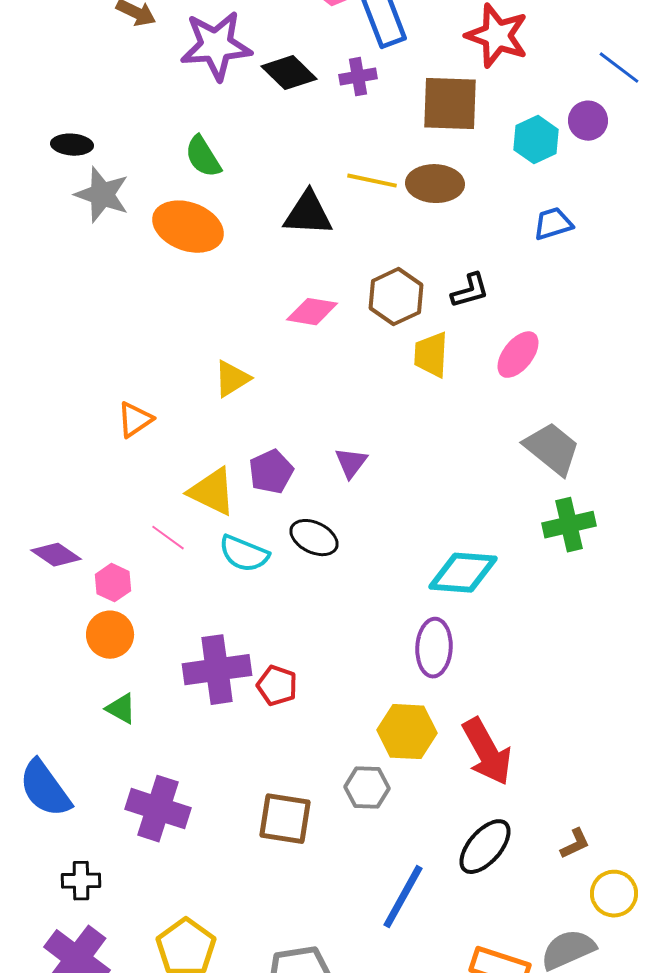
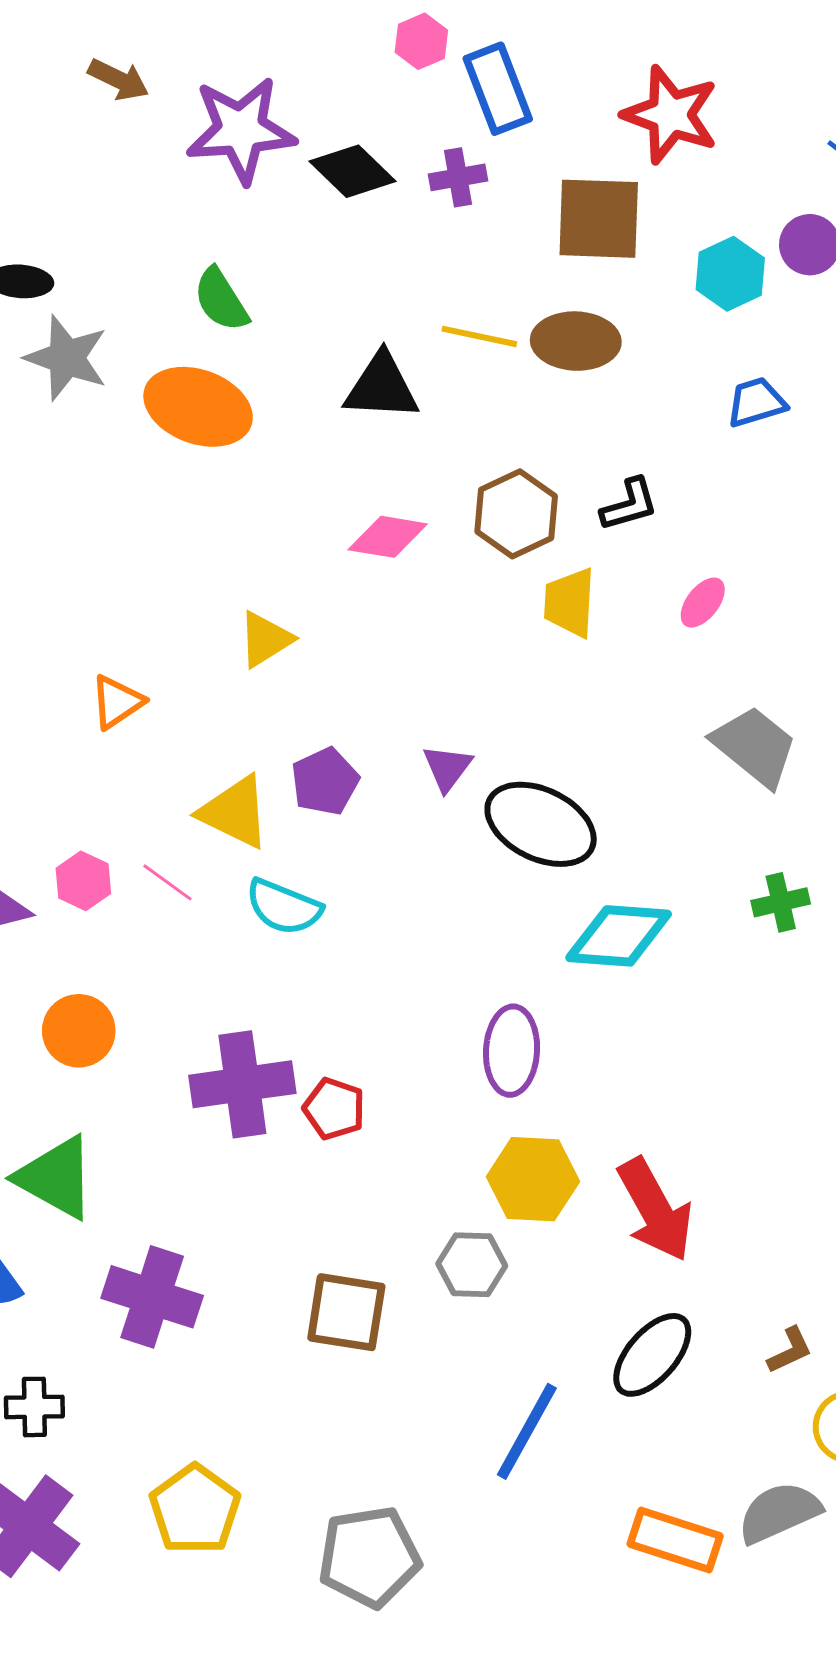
pink ellipse: (518, 355) -> (703, 603), size x0.7
green cross: (569, 525) -> (781, 902), moved, size x0.7
black ellipse: (314, 538) -> (541, 824), moved, size x1.5
pink hexagon: (113, 583) -> (83, 881), moved
purple ellipse: (434, 648) -> (512, 1051), moved
green triangle: (121, 709) -> (56, 1178), moved, size x1.8

